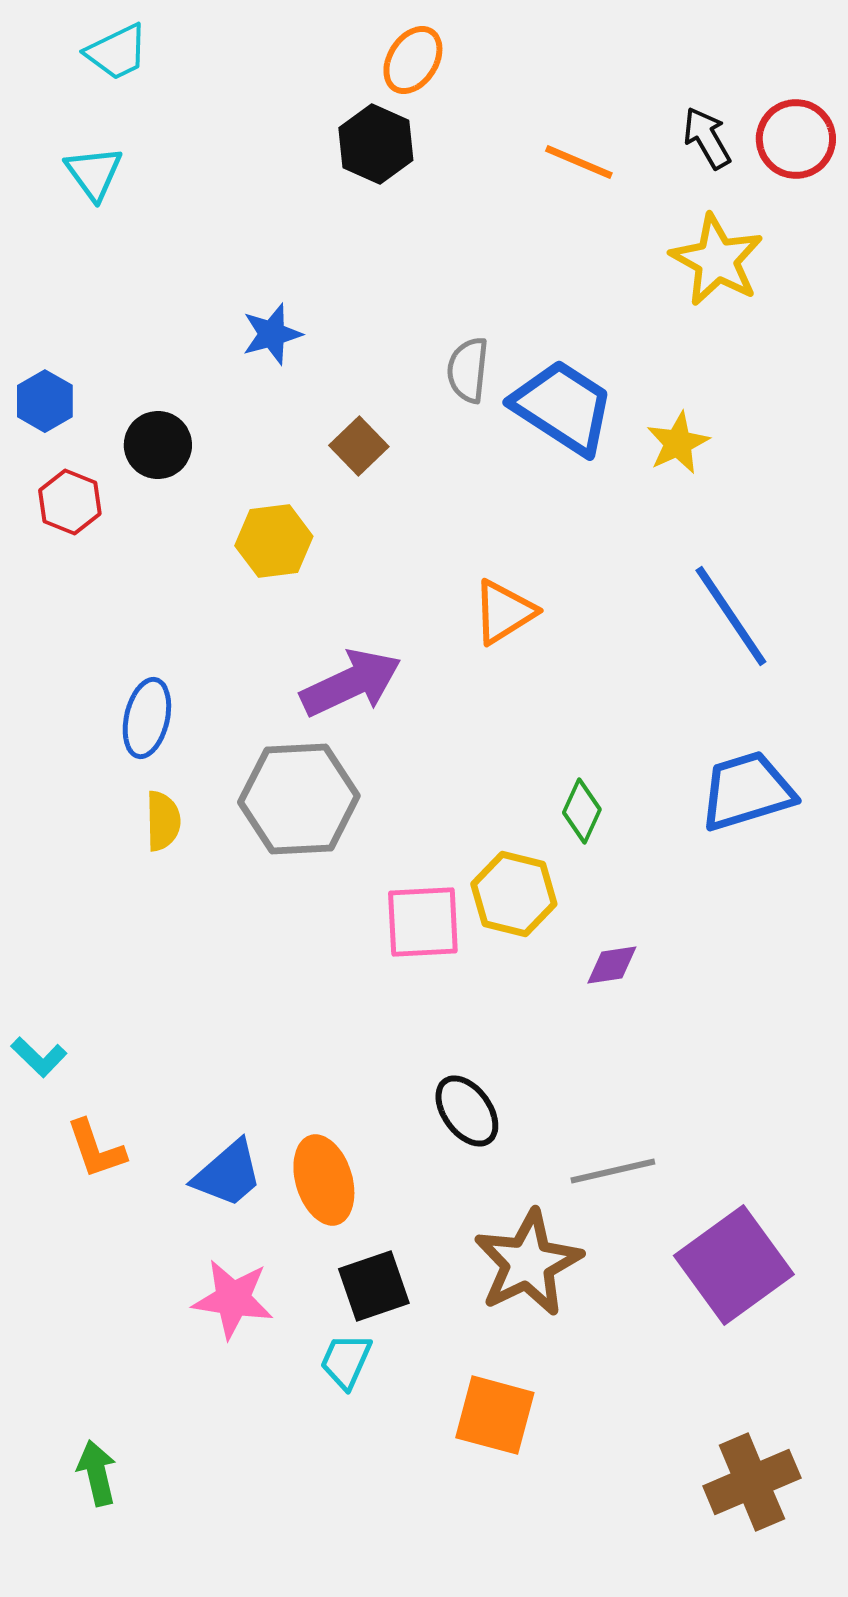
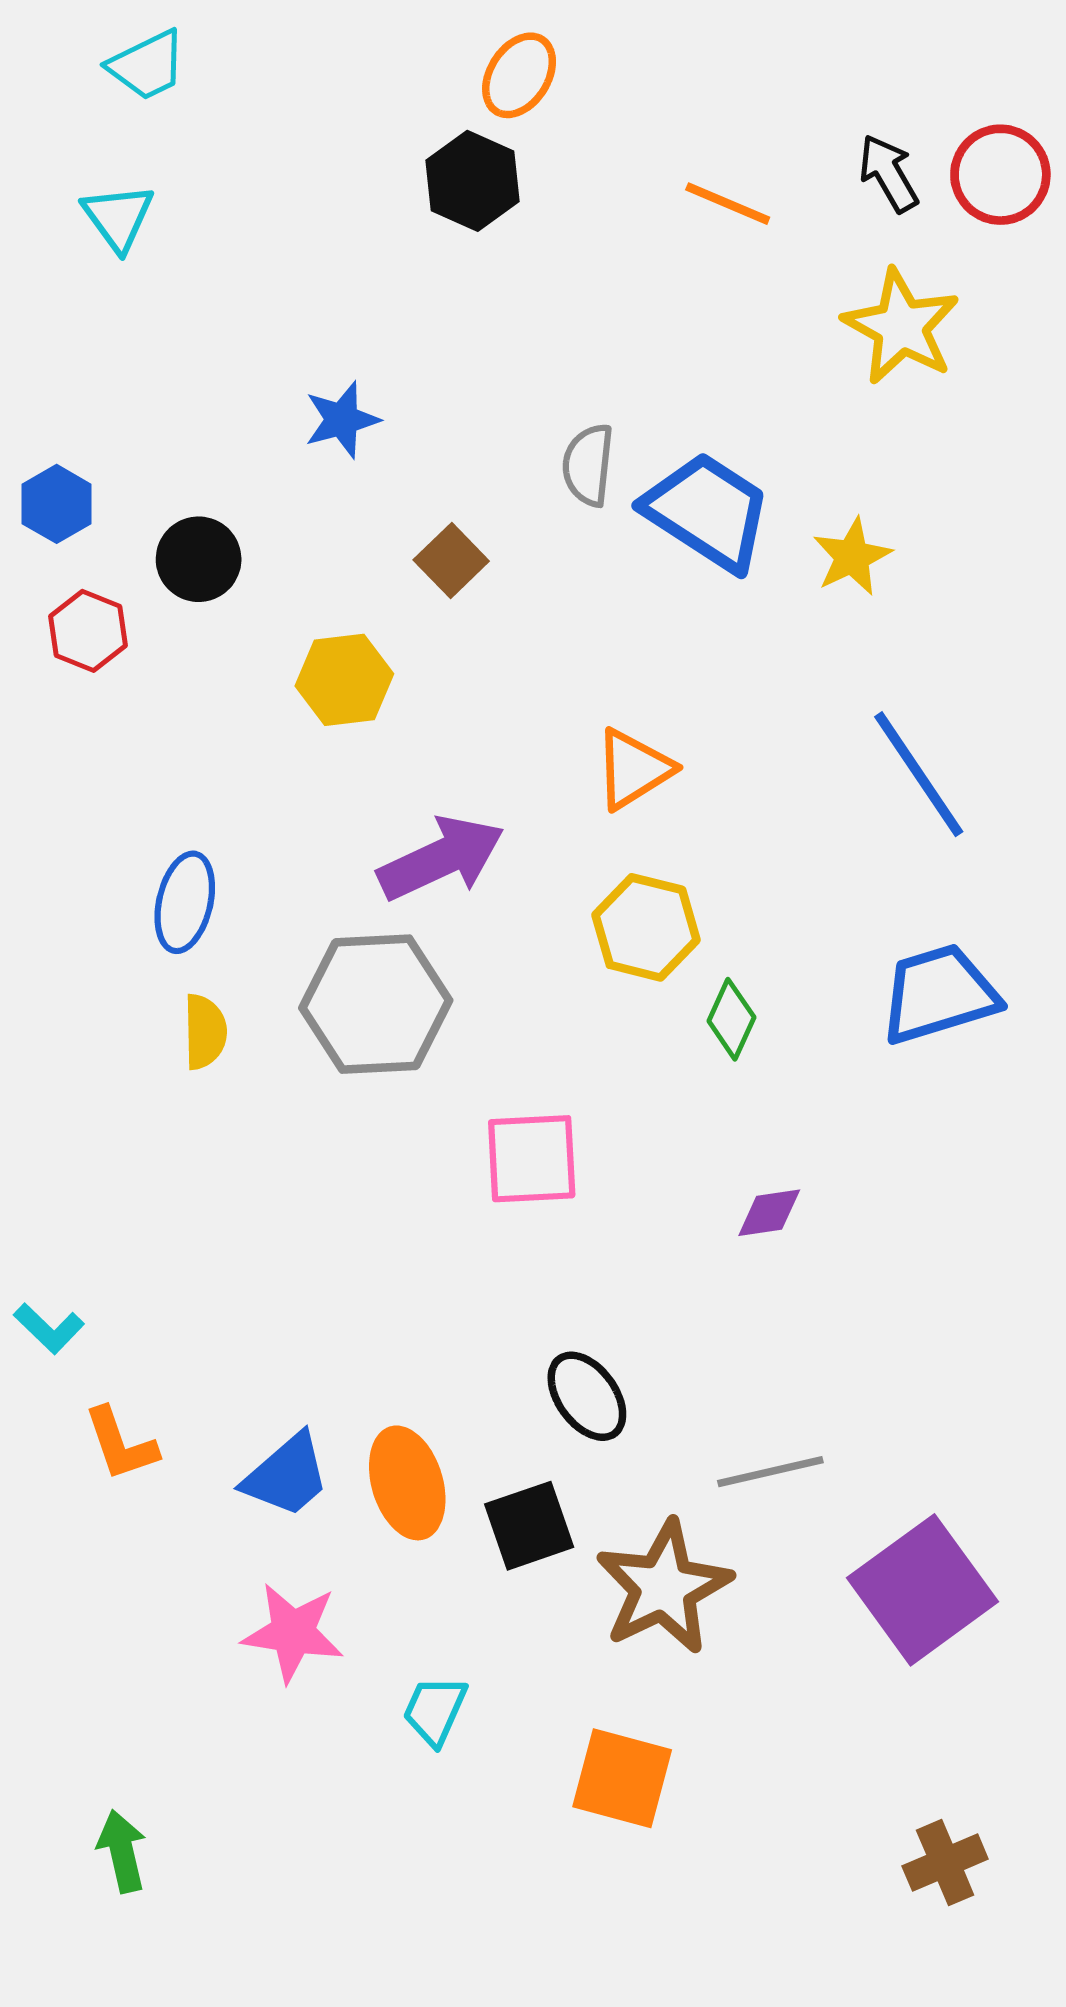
yellow hexagon: (514, 894) -> (646, 927), moved
black square: (374, 1286) -> (529, 1526), moved
brown cross: (752, 1482) -> (945, 1863), size x0.7

